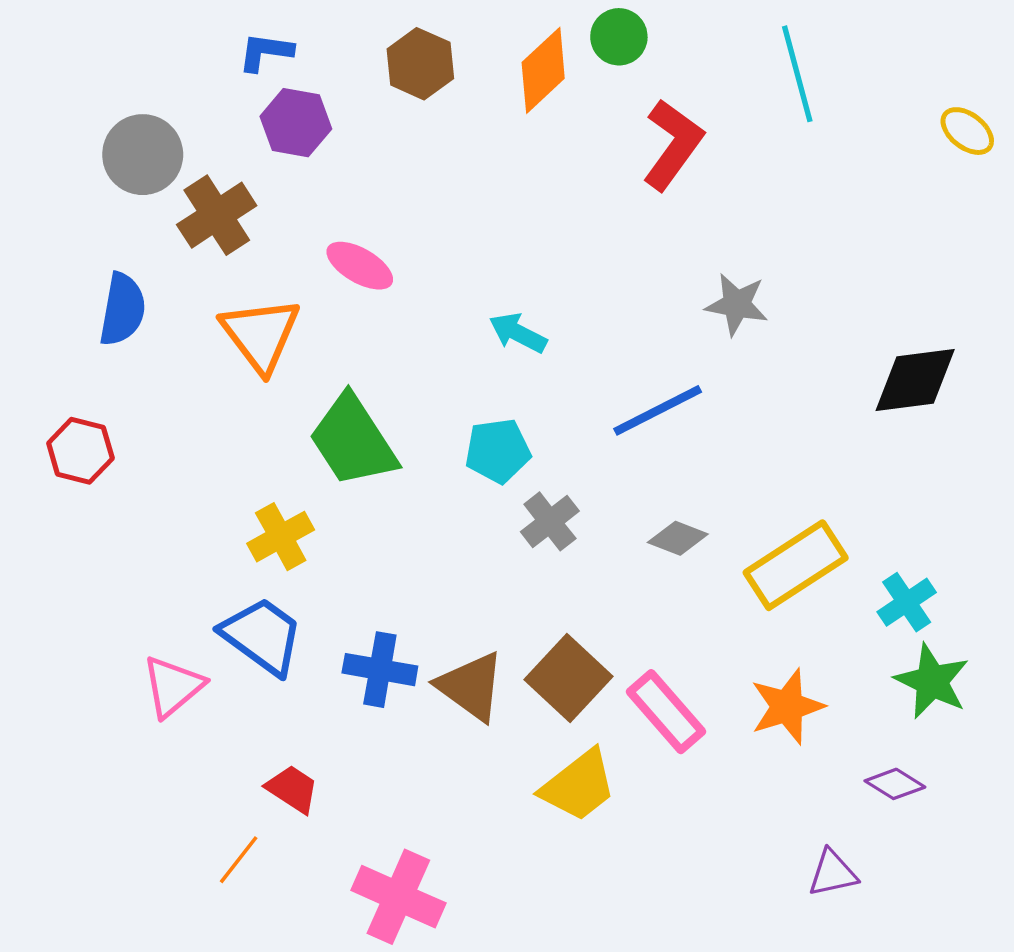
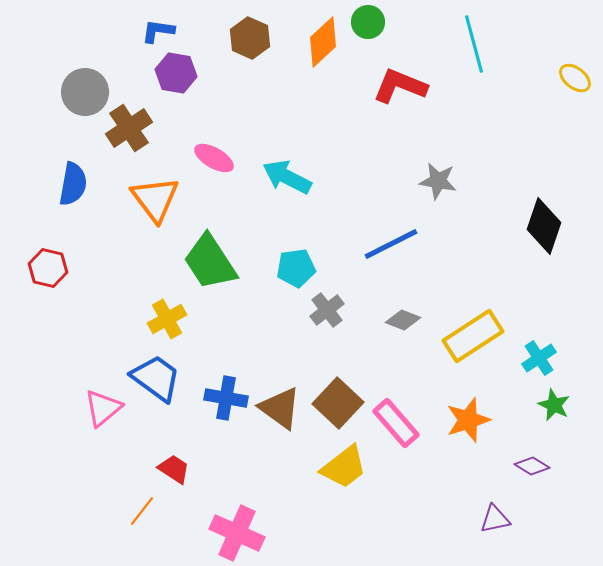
red L-shape: (673, 144) -> (400, 86), turned -104
cyan arrow: (518, 333) -> (287, 177), moved, size x1.4
black diamond: (915, 380) -> (544, 226), turned -64
green star: (932, 681) -> (554, 405), size x0.7

